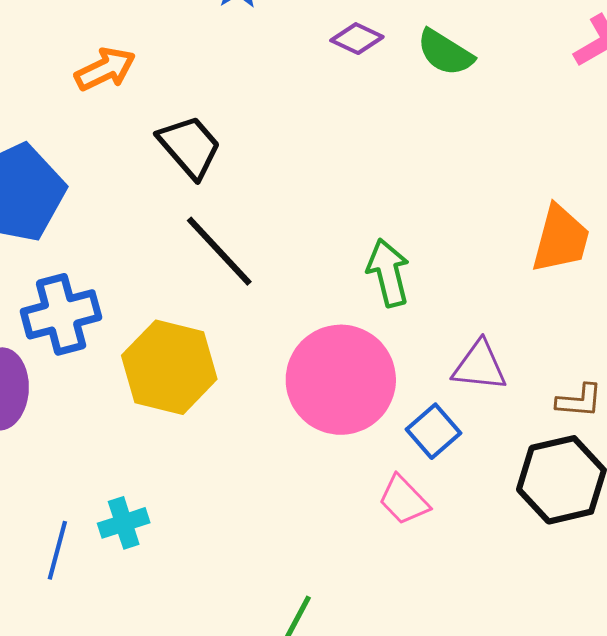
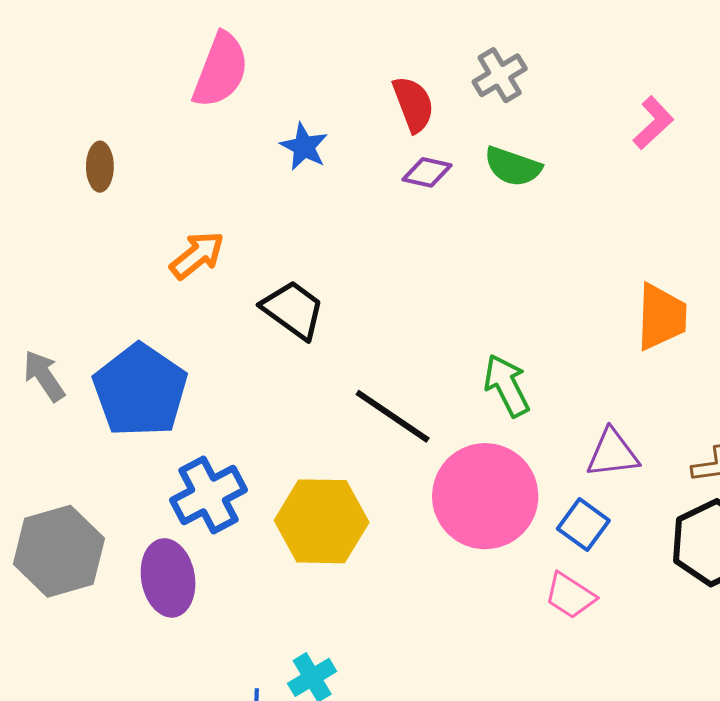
black line: (219, 251) -> (393, 416), moved

